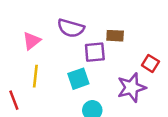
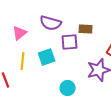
cyan square: (78, 79) -> (47, 57), moved

